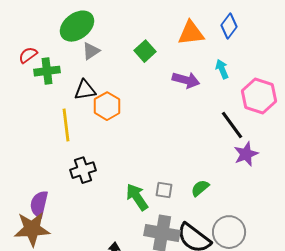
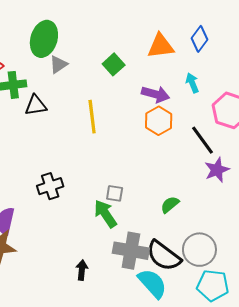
green ellipse: (77, 26) -> (44, 39), turned -36
black triangle: (85, 90) -> (36, 105), moved
orange hexagon: (107, 106) -> (159, 121), moved
yellow line: (66, 125) -> (92, 117), moved
gray square: (164, 190) -> (115, 193), moved

